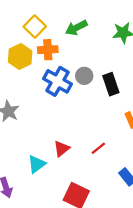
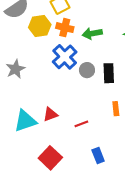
green arrow: (76, 28) -> (92, 33), moved
gray circle: (84, 76) -> (87, 70), moved
cyan triangle: (37, 164) -> (25, 121), size x1.4

